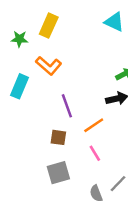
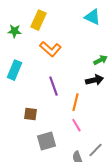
orange L-shape: (49, 66) -> (50, 49), moved
orange line: (94, 125) -> (75, 102), turned -42
brown square: (58, 137) -> (30, 114), moved

